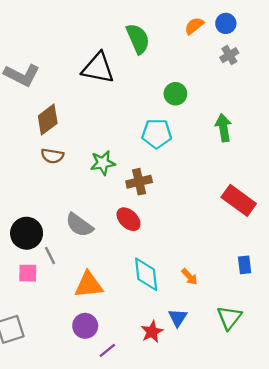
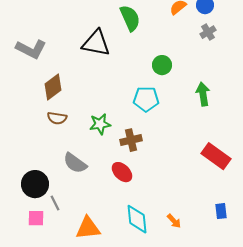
gray semicircle: (79, 225) -> (75, 163), moved

